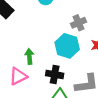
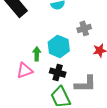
cyan hexagon: (67, 46) -> (59, 46), moved

